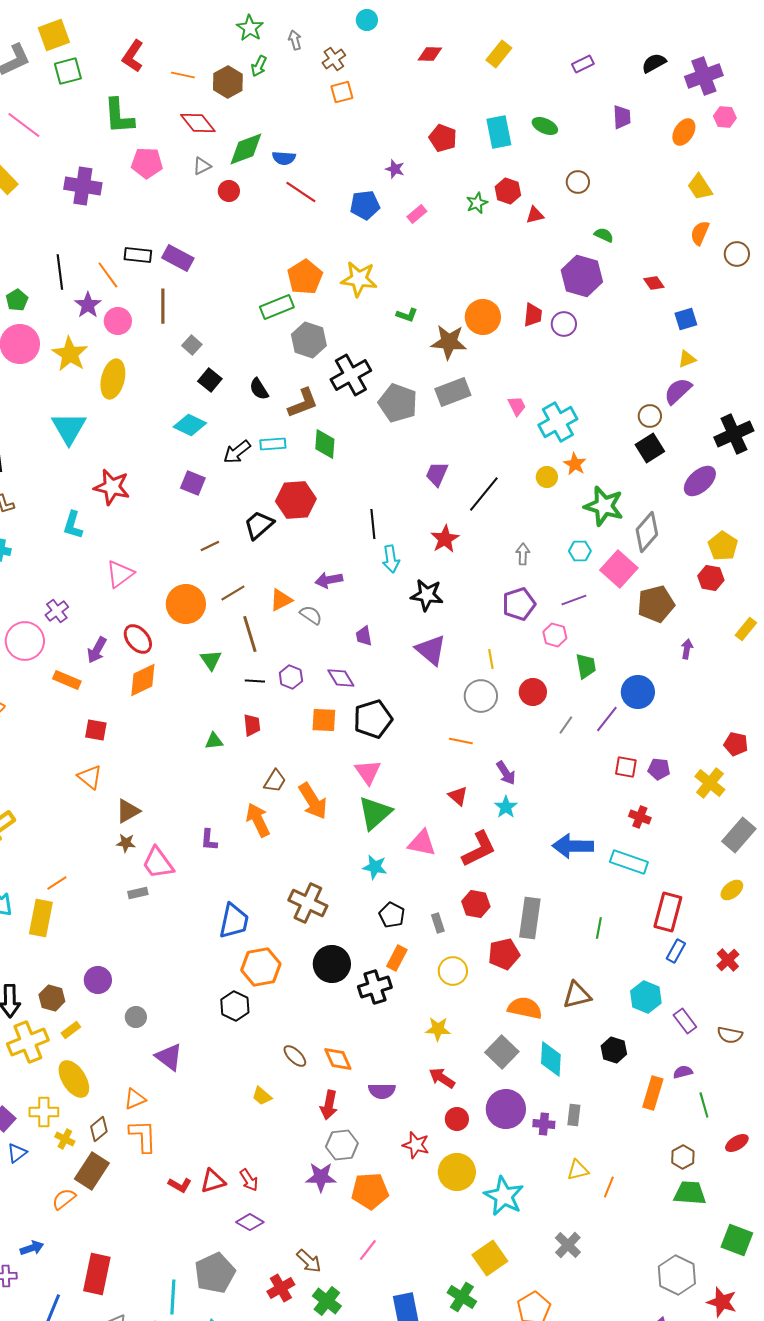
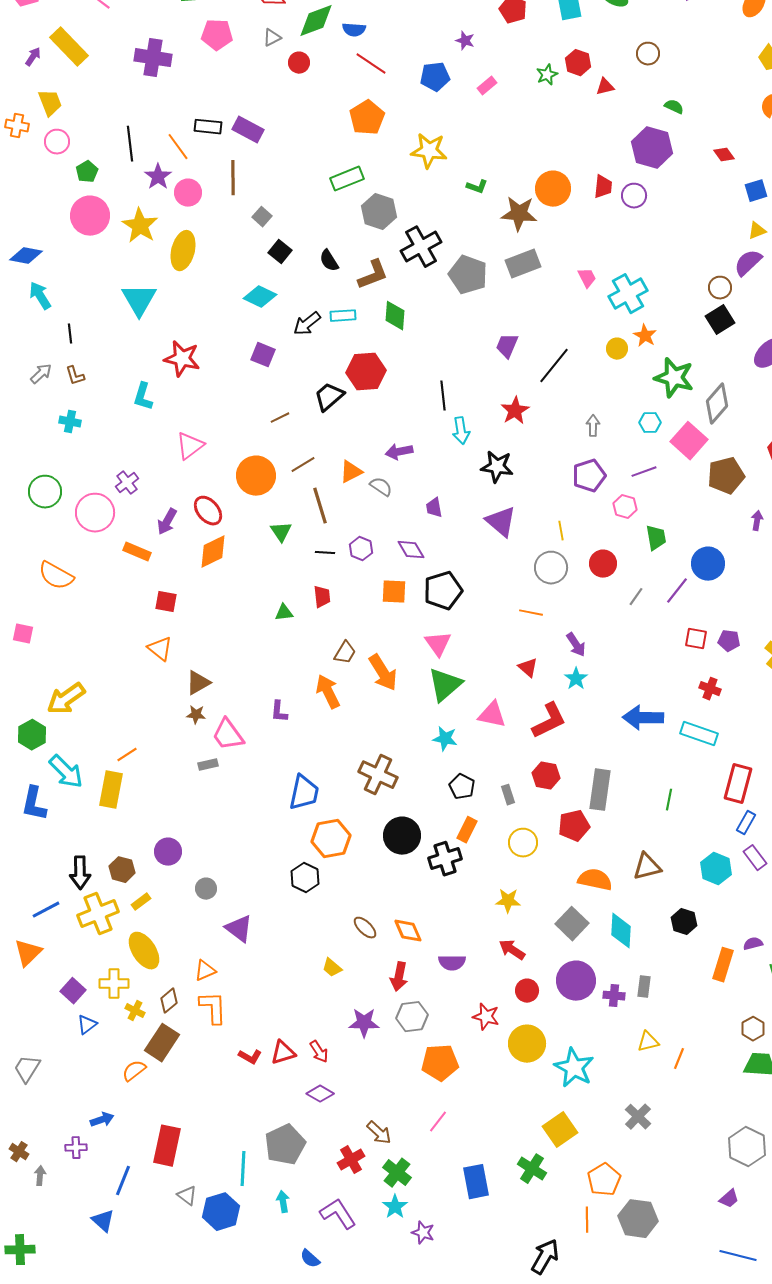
orange pentagon: (305, 277) -> (367, 118), moved
purple rectangle: (685, 1021) -> (755, 858), moved
purple star: (321, 1177) -> (364, 1023), moved

